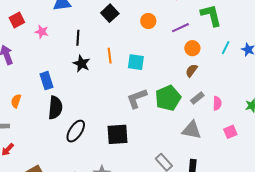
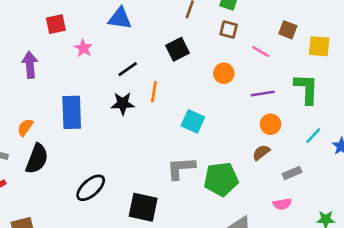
black line: (78, 38) -> (128, 69), turned 35
orange line: (110, 56) -> (154, 92), moved
black star: (81, 64) -> (123, 103), turned 30
blue rectangle: (46, 81) -> (72, 112), size x1.4
gray rectangle: (197, 98) -> (292, 173), moved
pink semicircle: (217, 103) -> (282, 204), turned 64
black semicircle: (55, 108) -> (37, 159), moved

